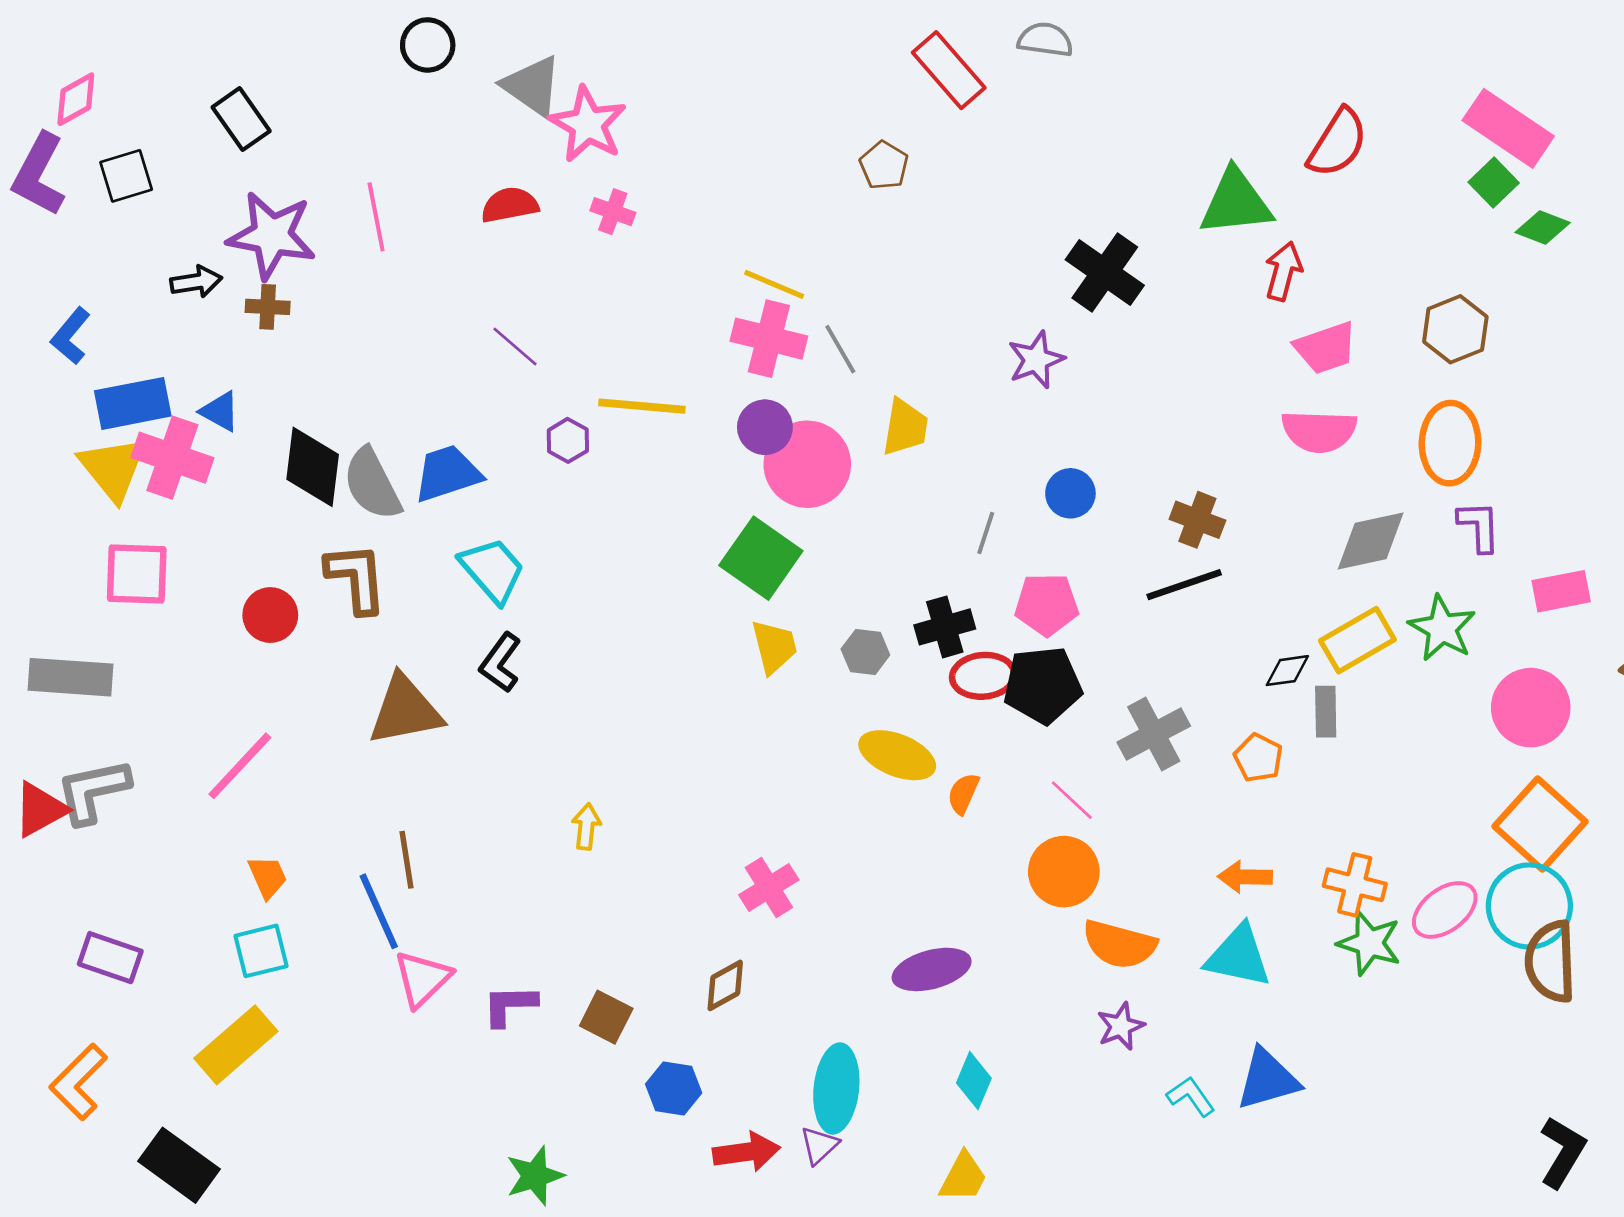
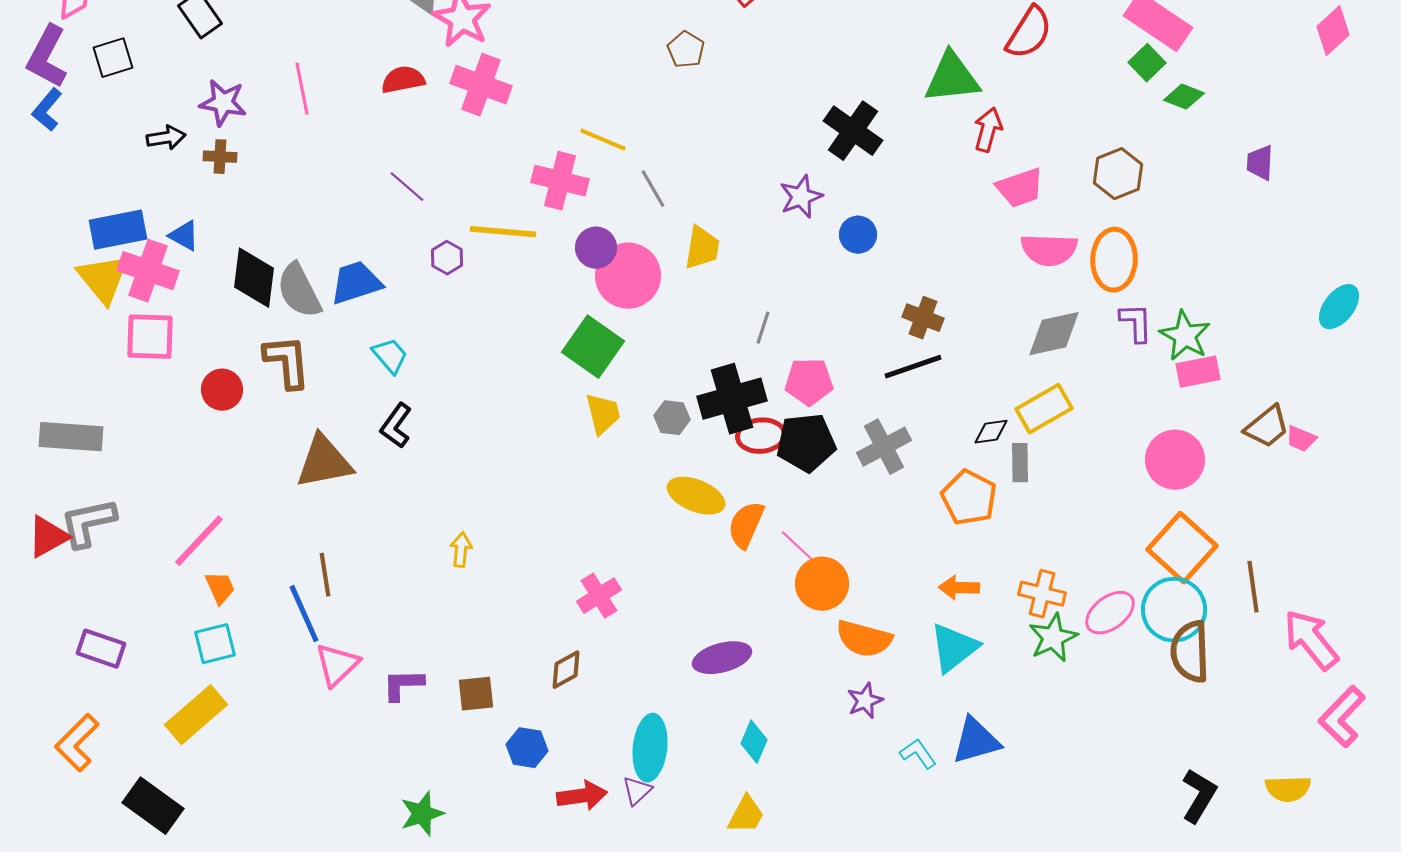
pink cross: (613, 212) -> (481, 85), size x1.8
purple star: (272, 235) -> (223, 103), size x0.7
blue L-shape: (71, 336) -> (47, 110), moved
pink cross: (769, 339) -> (560, 181), moved
pink semicircle: (1319, 431) -> (1049, 250), moved
blue circle: (1070, 493) -> (858, 235), moved
cyan trapezoid: (492, 570) -> (390, 356), size x0.7
pink square: (137, 574) -> (150, 337), moved
black cross: (945, 627) -> (732, 399), size x1.5
green star: (1442, 628) -> (1185, 336), moved
gray cross: (1154, 734) -> (884, 447), moved
orange pentagon: (1258, 758) -> (969, 498), size x1.5
pink line: (240, 766) -> (199, 541), moved
orange semicircle: (963, 794) -> (746, 525), size x1.5
pink line: (1072, 800) -> (797, 546), moved
green star: (1369, 943) -> (1053, 638), turned 30
cyan triangle: (1238, 956) -> (954, 648), turned -50
brown square: (606, 1017) -> (476, 694), turned -33

